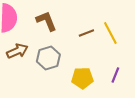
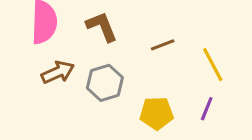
yellow line: (110, 33) -> (213, 65), moved

